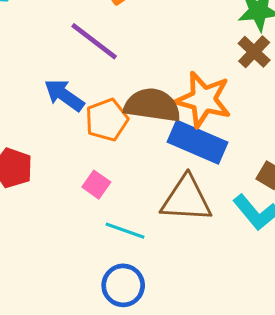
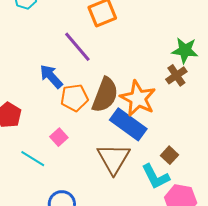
brown semicircle: (152, 105) -> (105, 95), turned 90
brown triangle: (186, 199) -> (114, 159), turned 45
cyan line: (125, 231) -> (33, 159), moved

